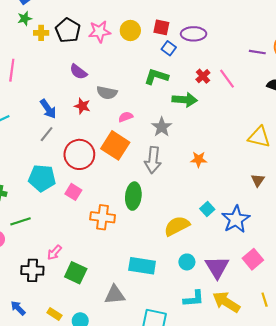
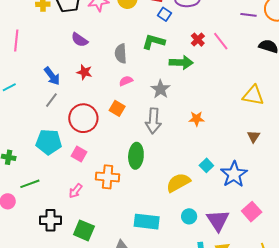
gray semicircle: (107, 93) -> (121, 54), moved, turned 78
orange square: (115, 145) -> (117, 108), size x0.6
pink arrow: (54, 252) -> (76, 191), moved
black cross: (32, 270) -> (51, 220), moved

